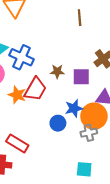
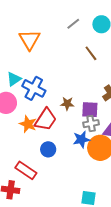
brown line: (80, 18) -> (91, 53), turned -35
blue circle: (58, 123) -> (48, 149), moved
gray cross: (89, 133) -> (91, 124), moved

